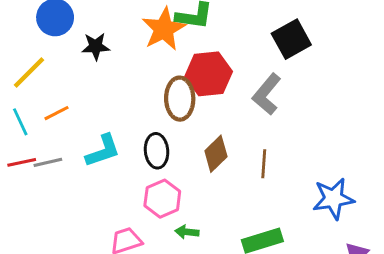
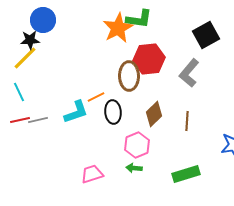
black star: (96, 46) -> (30, 40), moved
orange line: (57, 113) -> (96, 97), moved
pink hexagon: (162, 199) -> (137, 145), moved

